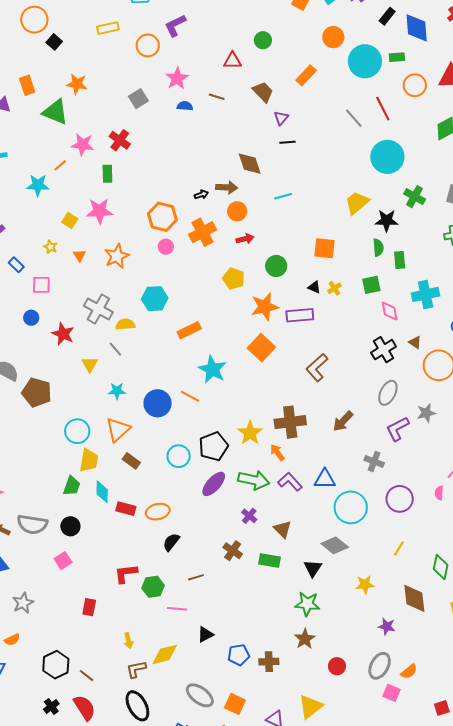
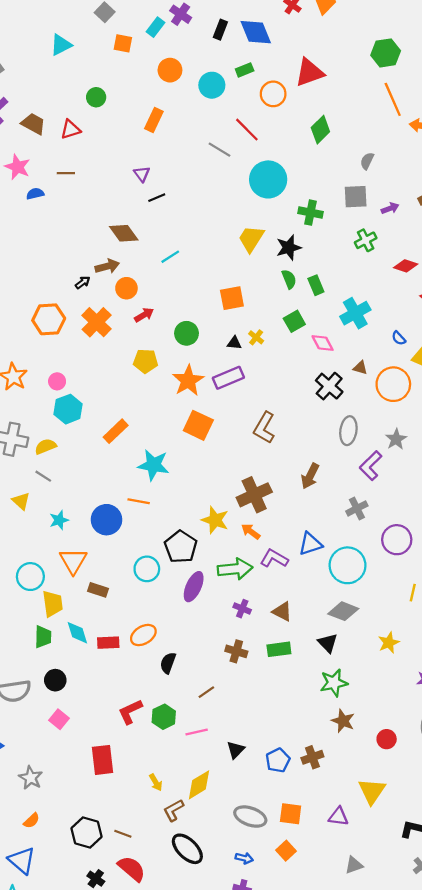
cyan circle: (365, 61) -> (212, 85), size x0.7
brown trapezoid: (263, 92) -> (33, 124), moved
pink circle: (166, 247) -> (57, 381), moved
gray cross: (374, 461) -> (357, 508), turned -30
red rectangle: (89, 607) -> (103, 760), size x1.5

